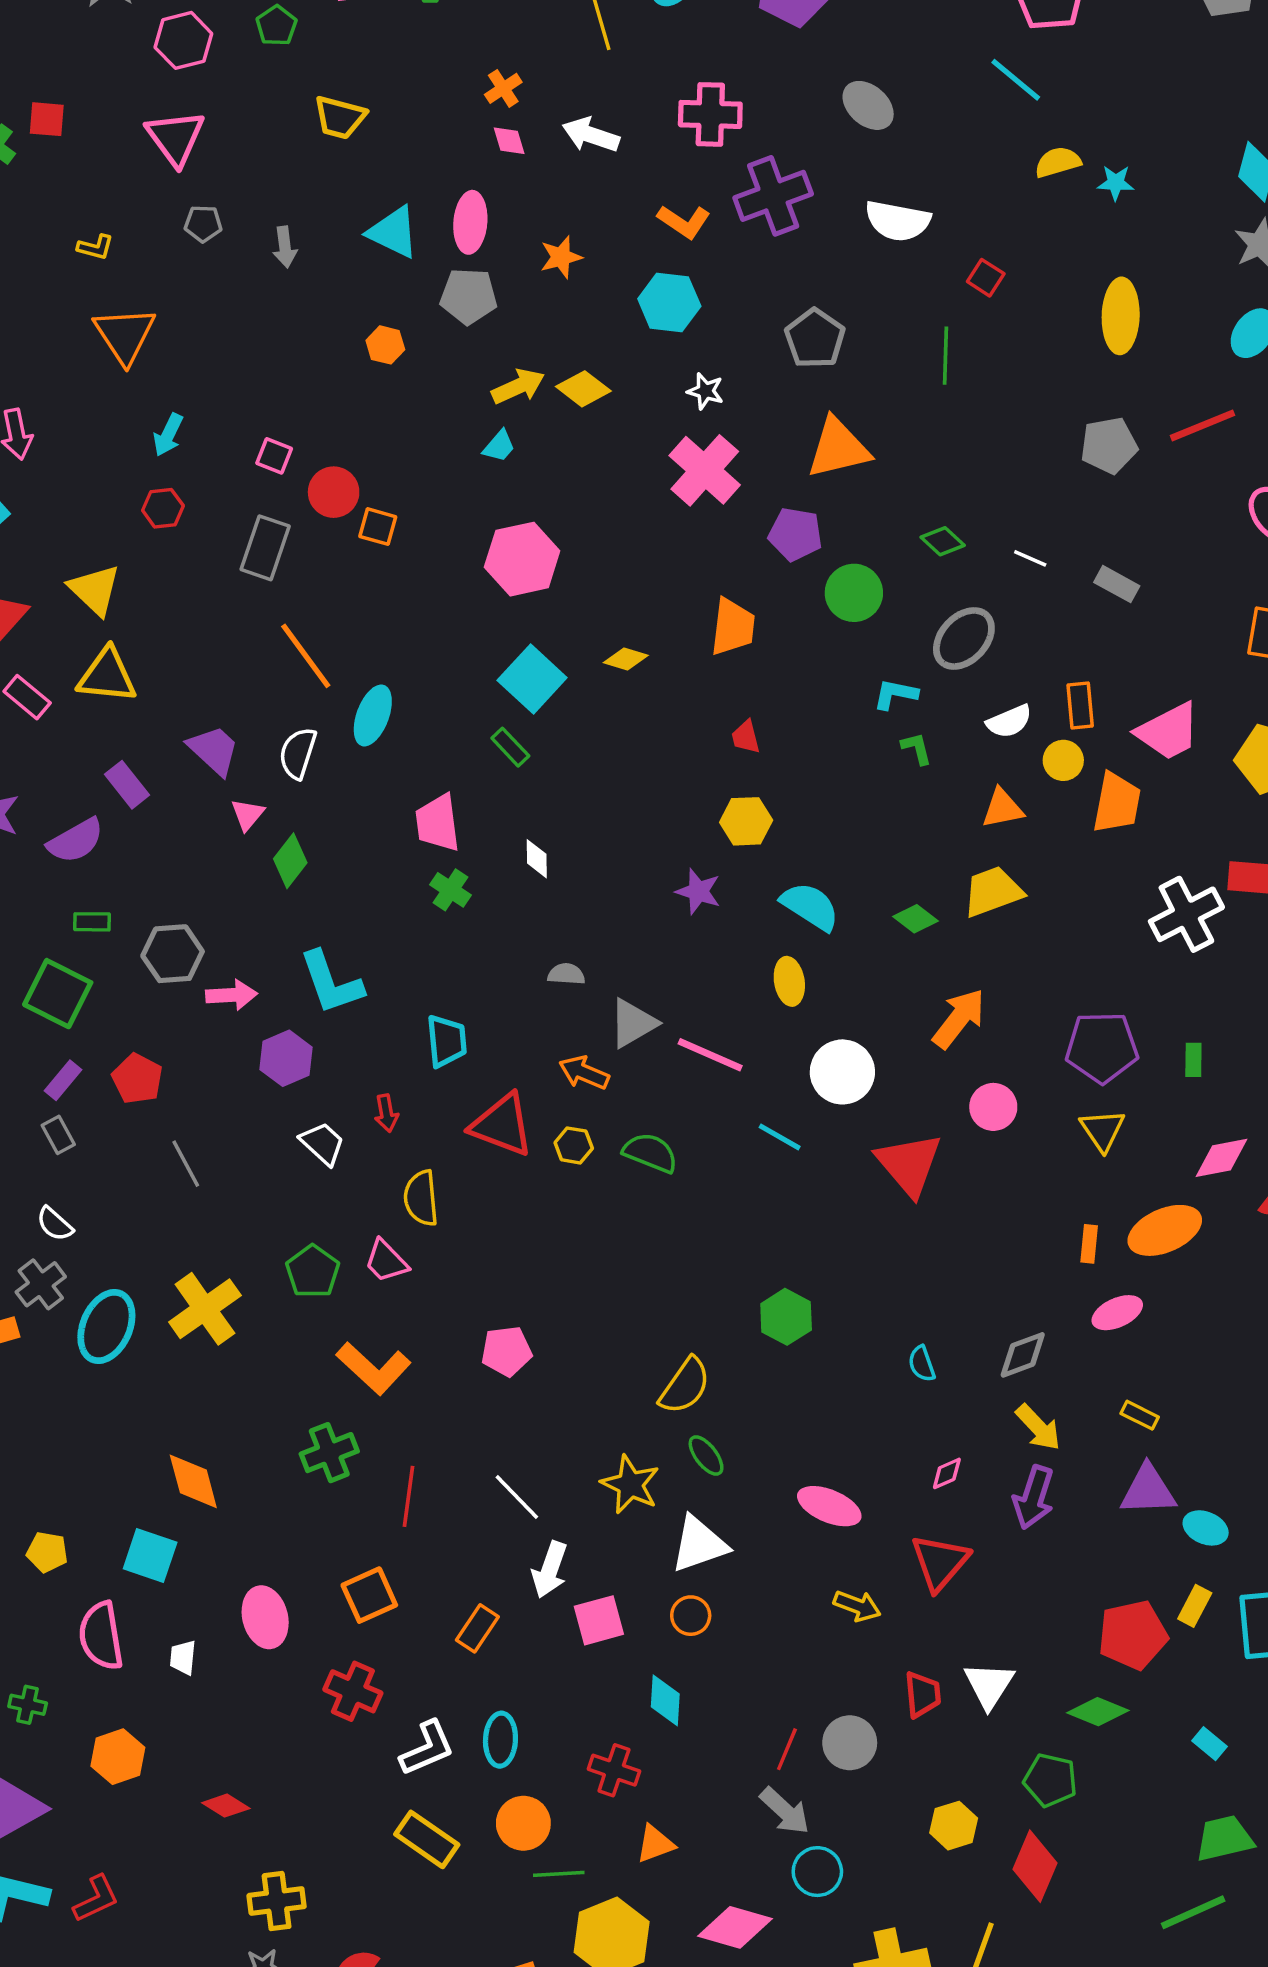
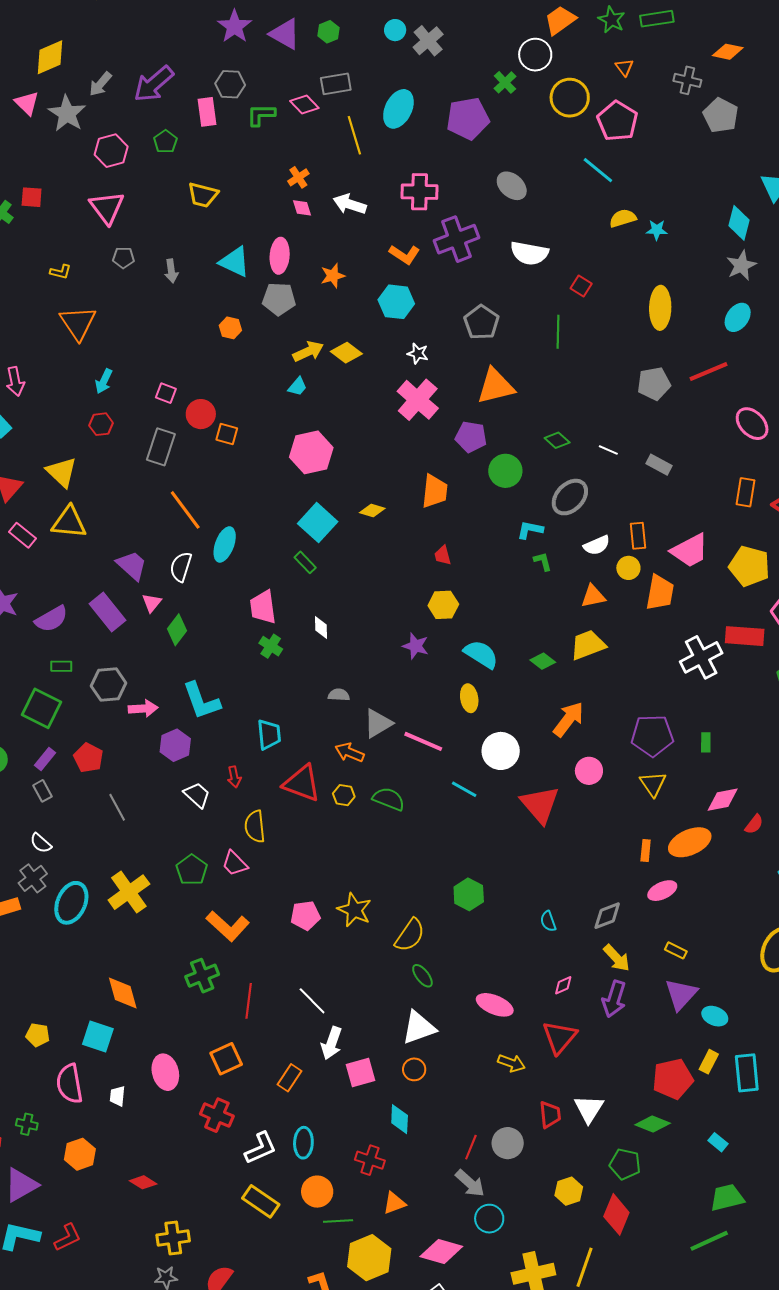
purple rectangle: (127, 785) -> (107, 612), moved, size x1.4
yellow star: (630, 1484) -> (354, 910), moved
purple triangle: (1148, 1490) -> (681, 994), turned -45

